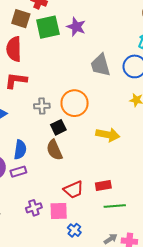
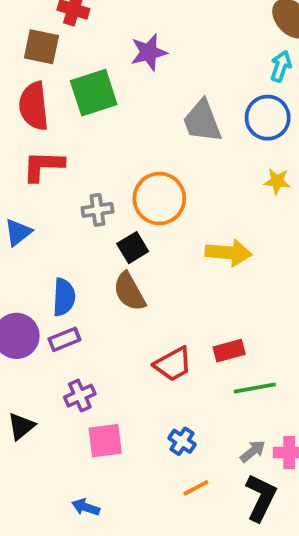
green square: (48, 27) -> (94, 93), moved
purple star: (76, 27) -> (149, 52), turned -30
purple cross: (34, 208) -> (80, 396), moved
pink square: (59, 211) -> (105, 441), moved

